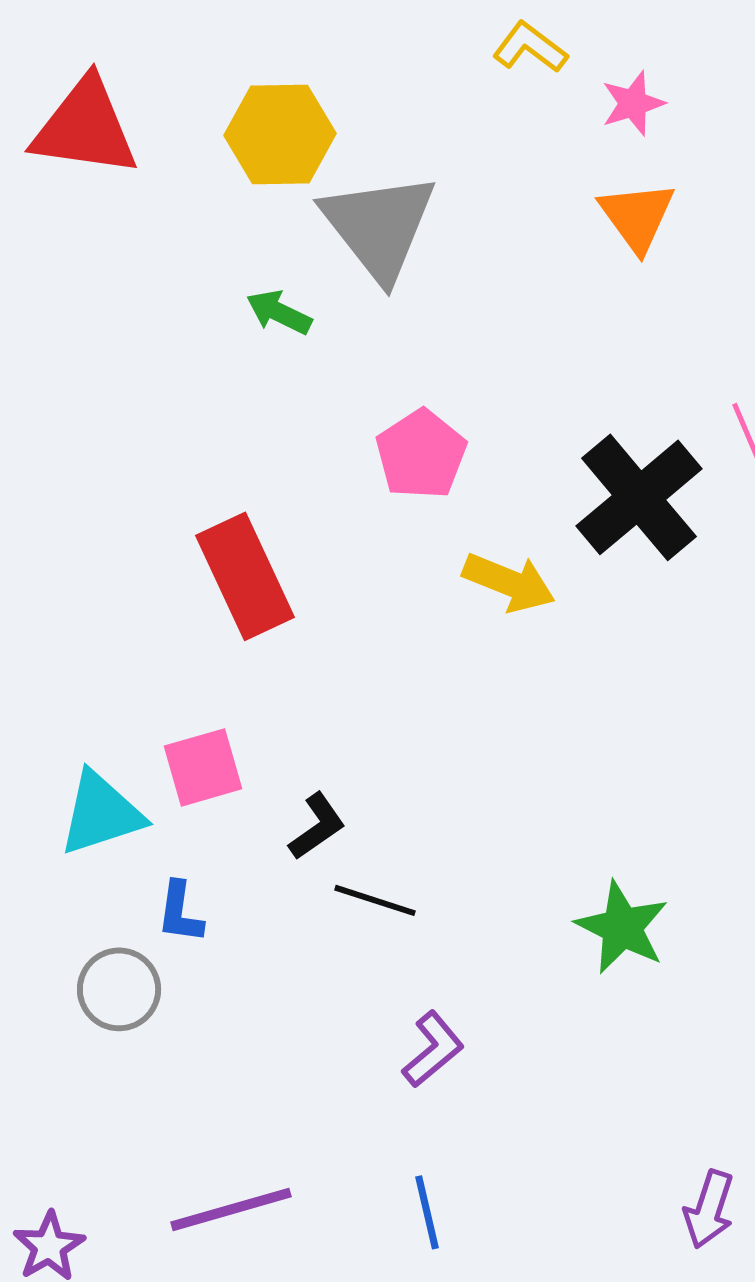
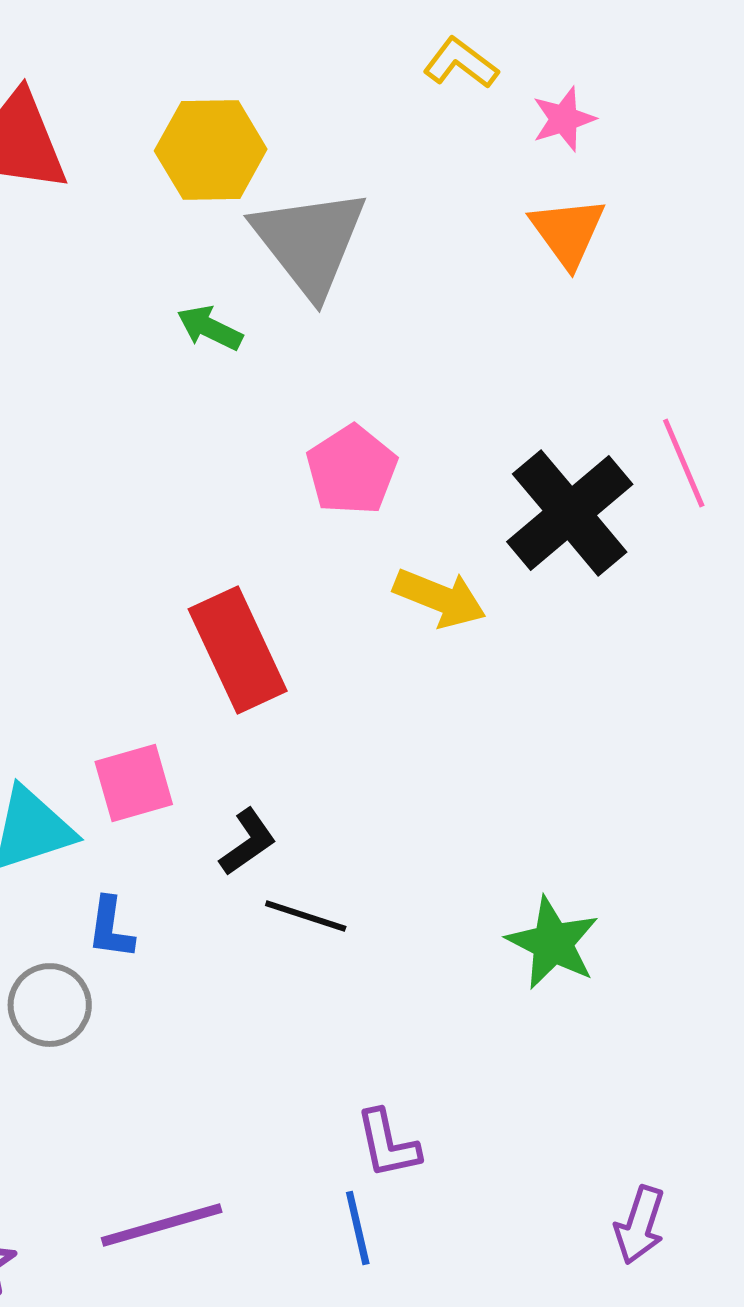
red rectangle: (245, 576) -> (238, 650), moved
purple L-shape: (433, 1049) -> (388, 1144), moved, turned 118

